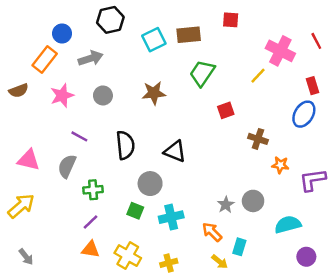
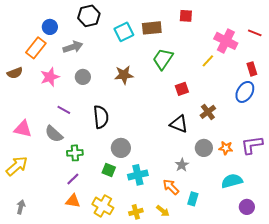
red line: (316, 41) -> (255, 33), turned -40
brown cross: (258, 139) -> (208, 112), turned 35
black triangle: (175, 151) -> (179, 124), moved
orange star: (280, 165) -> (226, 148), moved
gray semicircle: (67, 166) -> (54, 134), turned -72
gray circle: (253, 201) -> (204, 148), moved
gray arrow: (26, 257) -> (21, 207), turned -128
yellow arrow: (220, 262) -> (163, 211), moved

